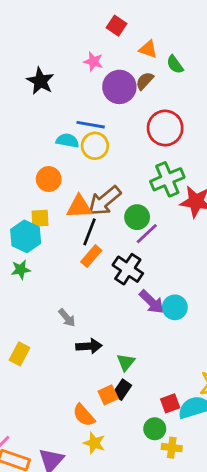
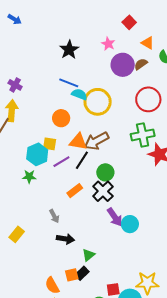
blue line: (91, 125) -> (69, 83), moved
yellow circle: (95, 146) -> (98, 102), size x1.4
green circle: (137, 217) -> (105, 172), moved
purple line: (147, 234) -> (61, 162), moved
orange rectangle: (91, 256) -> (75, 191), moved

